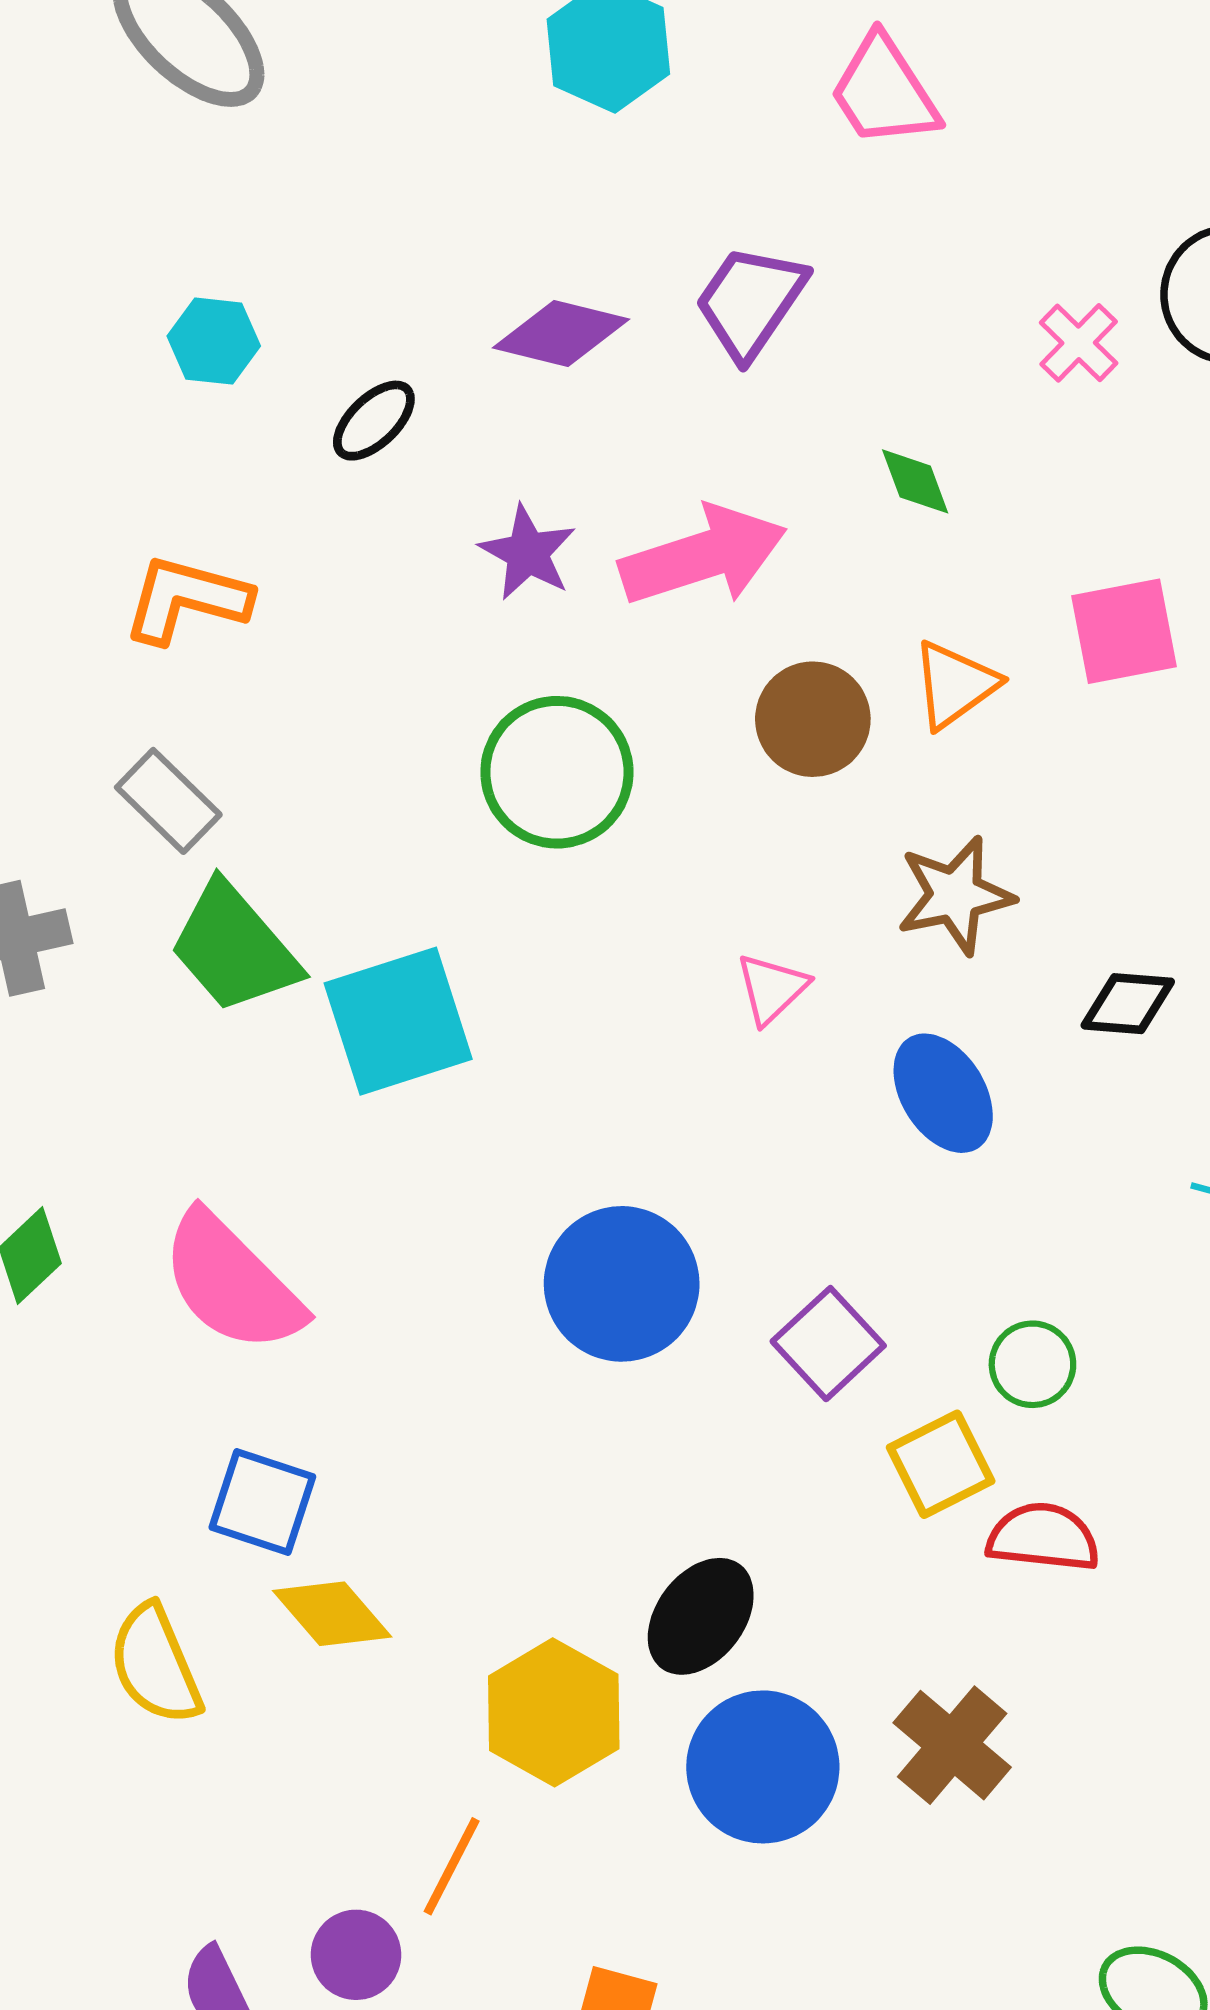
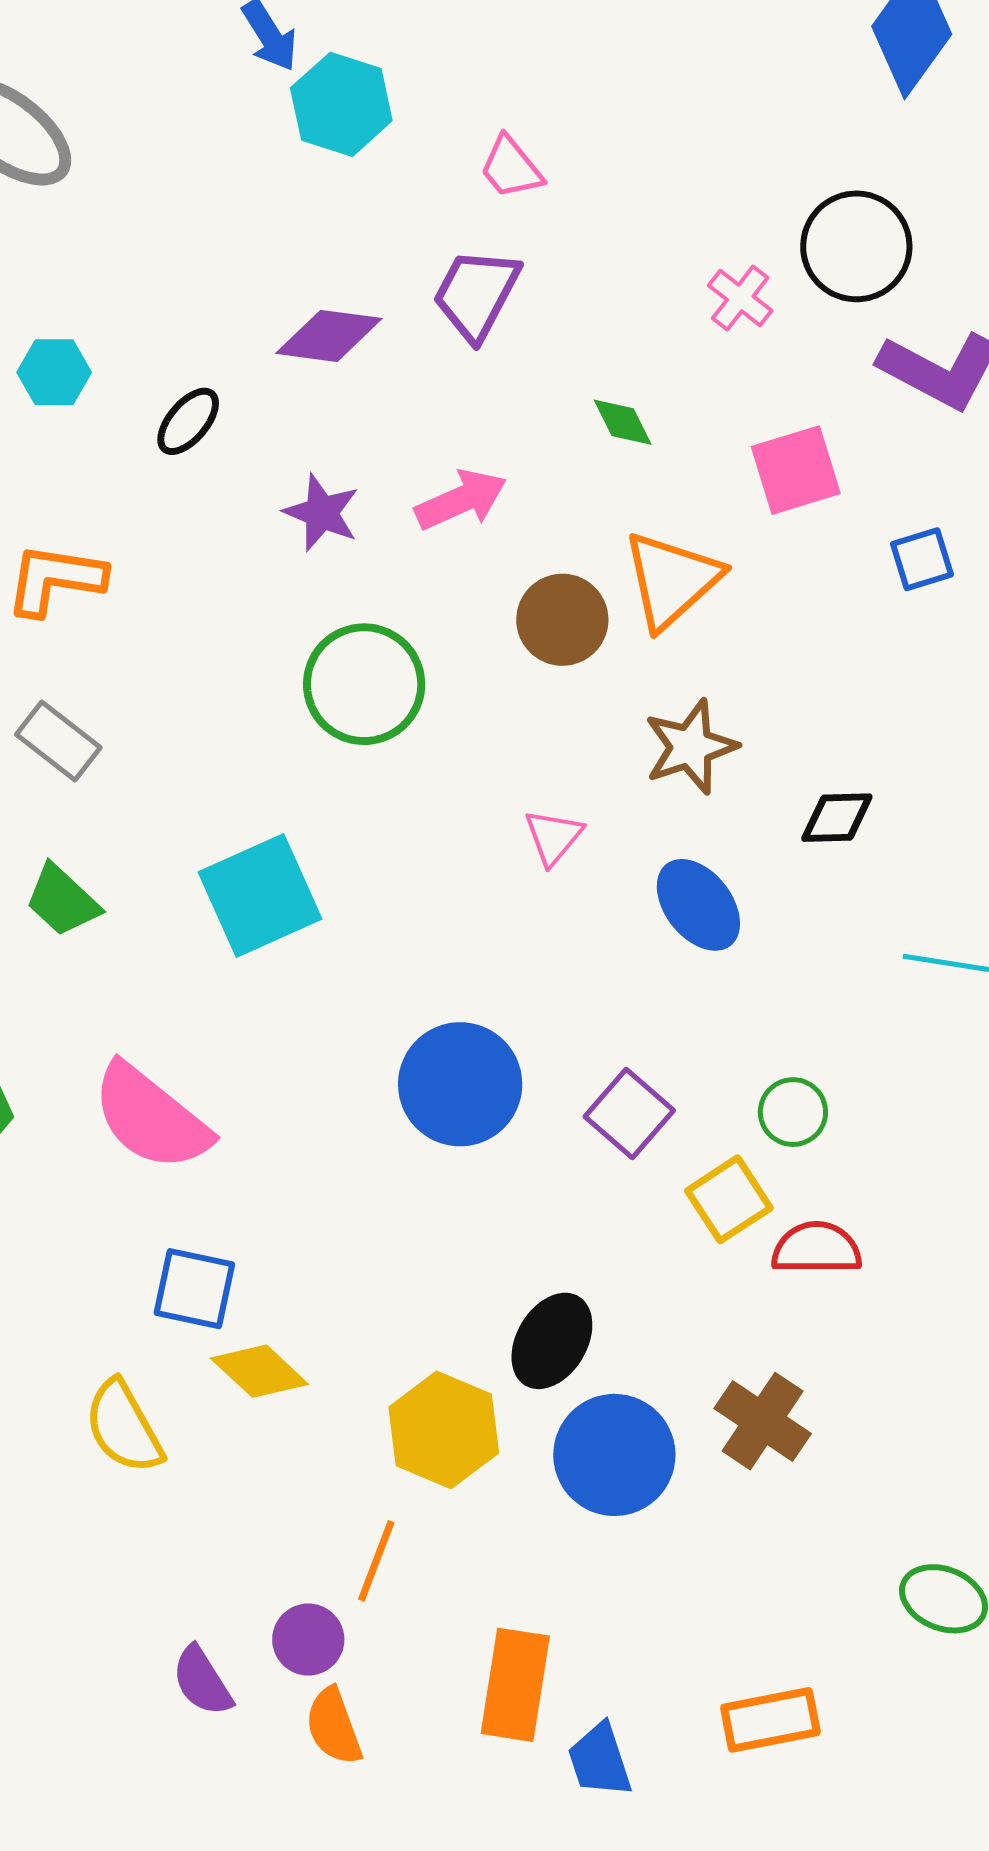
pink trapezoid: (884, 91) -> (511, 168), moved, size x0.7
pink arrow: (703, 556) -> (461, 500), size x0.7
pink square: (1124, 631) -> (796, 470), moved
orange triangle: (955, 685) -> (672, 580), size x1.4
green trapezoid: (234, 948) -> (62, 900), moved, size x0.7

